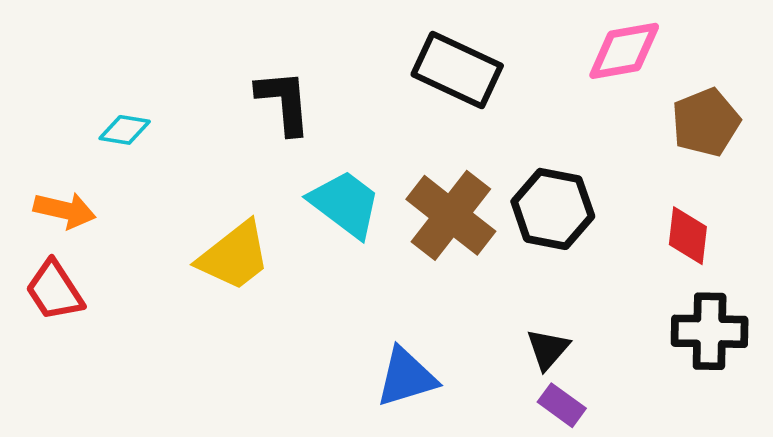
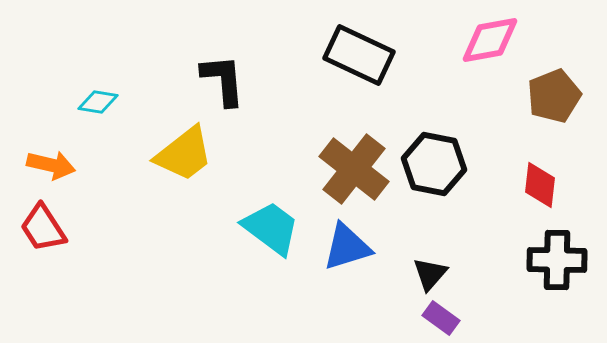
cyan trapezoid: (345, 204) -> (271, 228), moved
yellow trapezoid: (234, 256) -> (184, 154), moved
blue triangle: (406, 377) -> (347, 247), moved

